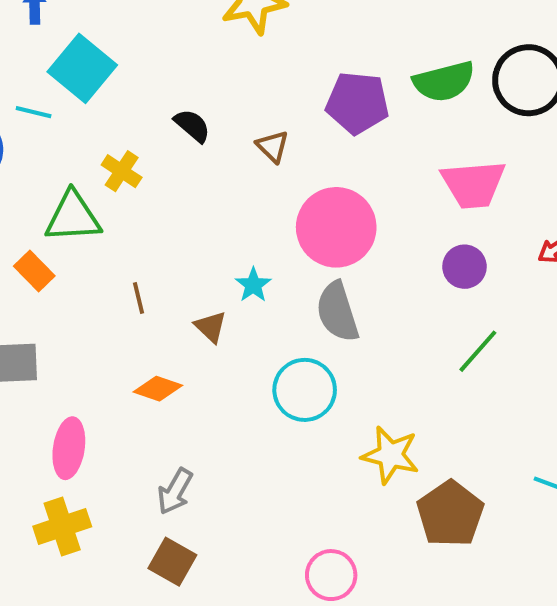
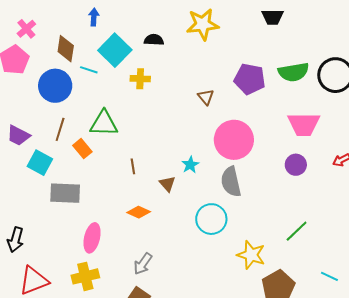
black semicircle: (192, 126) -> (154, 40), moved, turned -42
yellow cross: (122, 171) -> (140, 79), moved, turned -36
green line: (478, 351) -> (297, 231), moved

